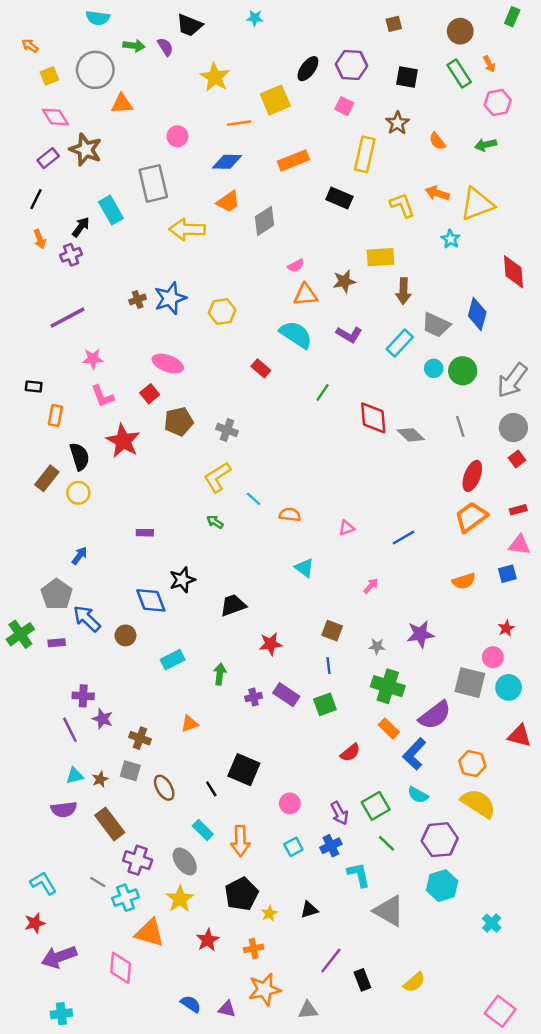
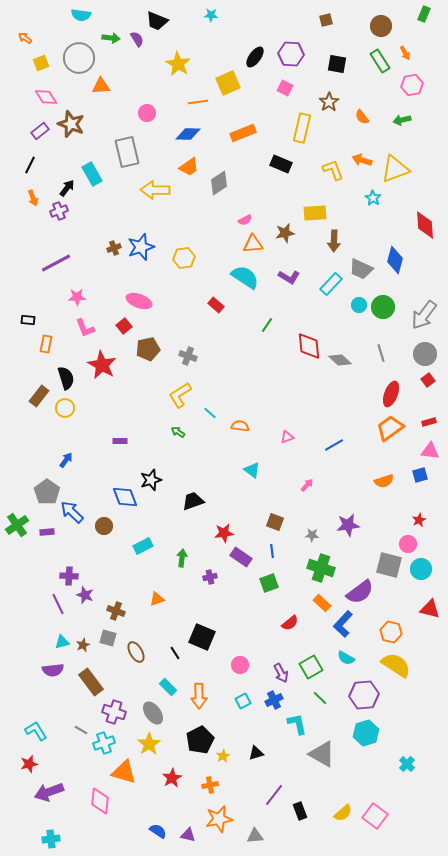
purple rectangle: (286, 695) -> (241, 557), moved
pink square: (500, 1011) -> (375, 816), moved

